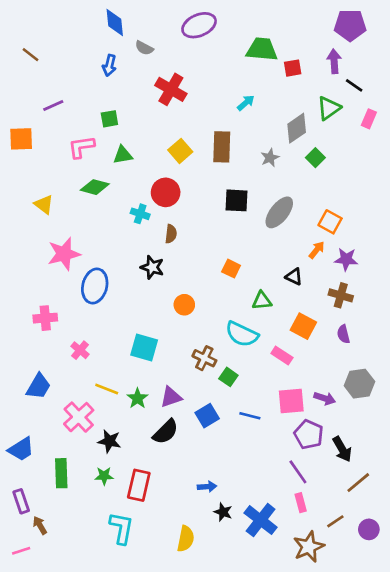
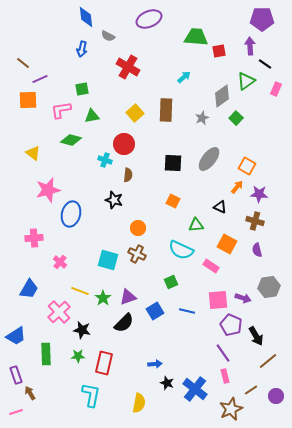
brown line: (31, 55) -> (23, 63), moved
orange square: (21, 139) -> (28, 100), moved
black square: (236, 200) -> (173, 163), moved
brown cross: (204, 358) -> (137, 254), moved
green square: (228, 377) -> (171, 282), turned 32

